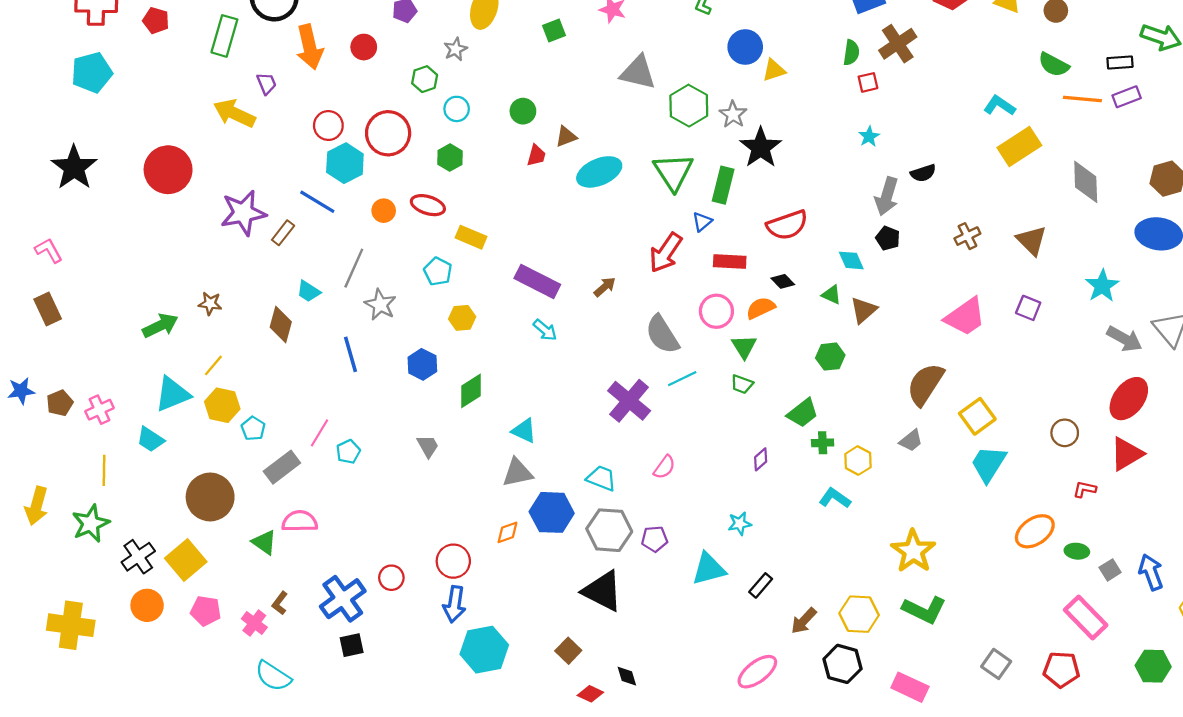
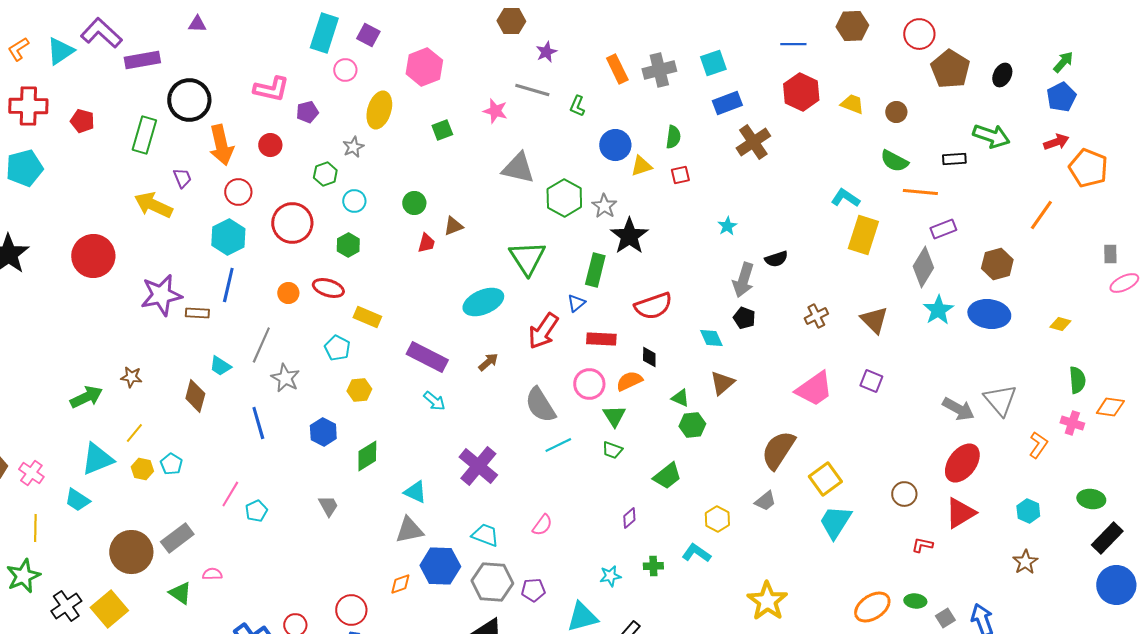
green semicircle: (851, 53) -> (673, 137), moved
red square: (868, 82) -> (680, 175), moved
purple rectangle: (1127, 97) -> (943, 229), moved
red circle: (328, 126) -> (238, 192), moved
yellow rectangle: (1019, 147) -> (863, 235), turned -39
cyan hexagon: (345, 163) -> (228, 237), moved
cyan ellipse: (599, 172) -> (483, 302), moved
green triangle: (673, 172) -> (527, 258), moved
gray diamond: (1086, 182) -> (923, 267), turned 33
blue line: (317, 202) -> (228, 285), turned 72
brown rectangle: (283, 233) -> (197, 313), turned 55
black diamond: (783, 281) -> (649, 357), turned 45
cyan star: (1102, 286) -> (938, 310), moved
green triangle: (831, 295) -> (680, 398), moved
purple cross: (629, 401) -> (478, 466), moved
yellow hexagon: (222, 405) -> (142, 469), size x0.7
pink cross: (100, 410) -> (31, 473), turned -30
cyan pentagon: (253, 428) -> (171, 464), moved
green cross: (823, 443) -> (653, 566), moved
gray rectangle: (282, 467) -> (177, 538), moved
pink semicircle: (300, 521) -> (212, 574), size x0.6
orange ellipse: (1035, 531) -> (872, 607), moved

